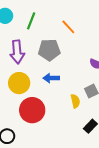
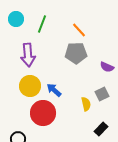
gray pentagon: (49, 50) -> (76, 53), moved
blue arrow: (51, 78) -> (54, 90), moved, turned 42

